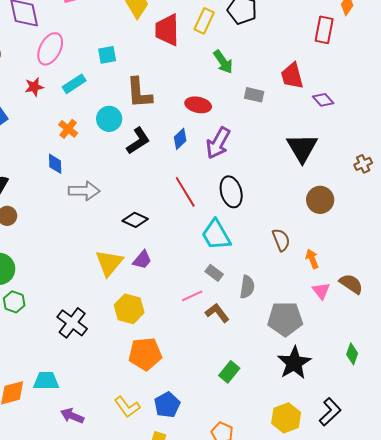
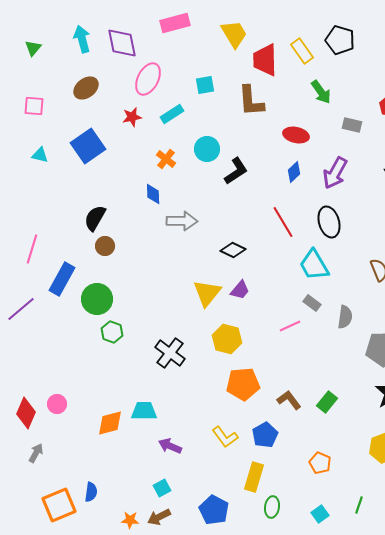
yellow rectangle: (204, 21) -> (302, 51), turned -60
brown L-shape: (139, 93) -> (251, 101), moved
blue diamond: (180, 139) -> (294, 172), moved
purple arrow: (218, 143) -> (335, 173), moved
brown L-shape: (217, 313) -> (289, 400), moved

